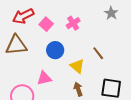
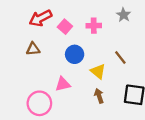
gray star: (111, 13) -> (124, 15), moved
pink cross: (73, 23) -> (94, 26), turned 32
brown triangle: (16, 45) -> (33, 49), size x0.6

